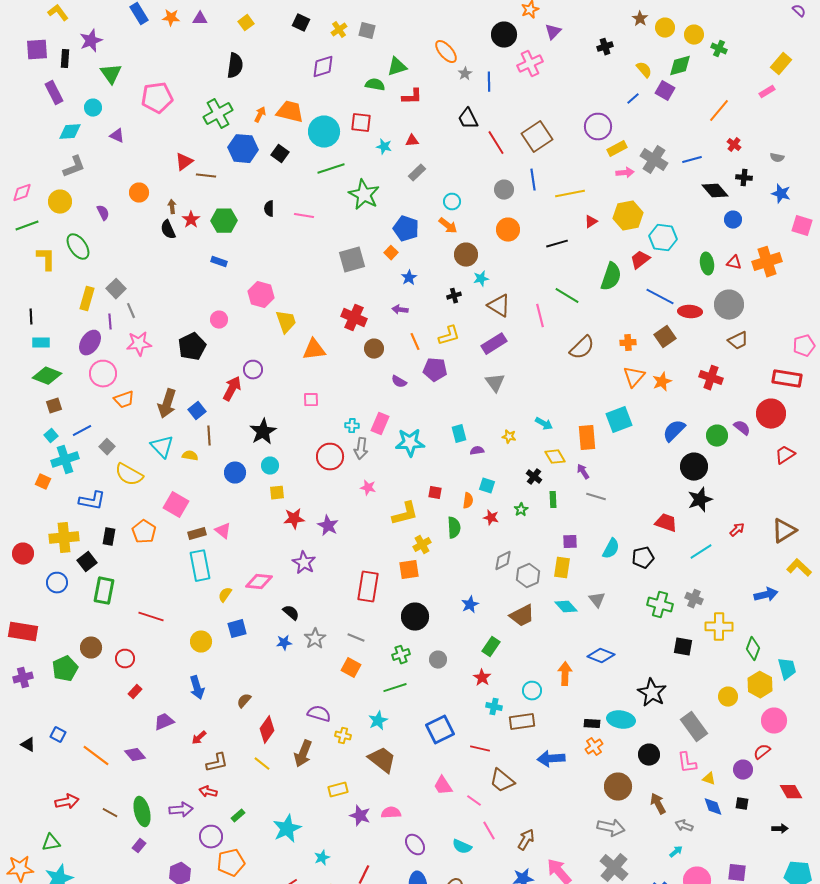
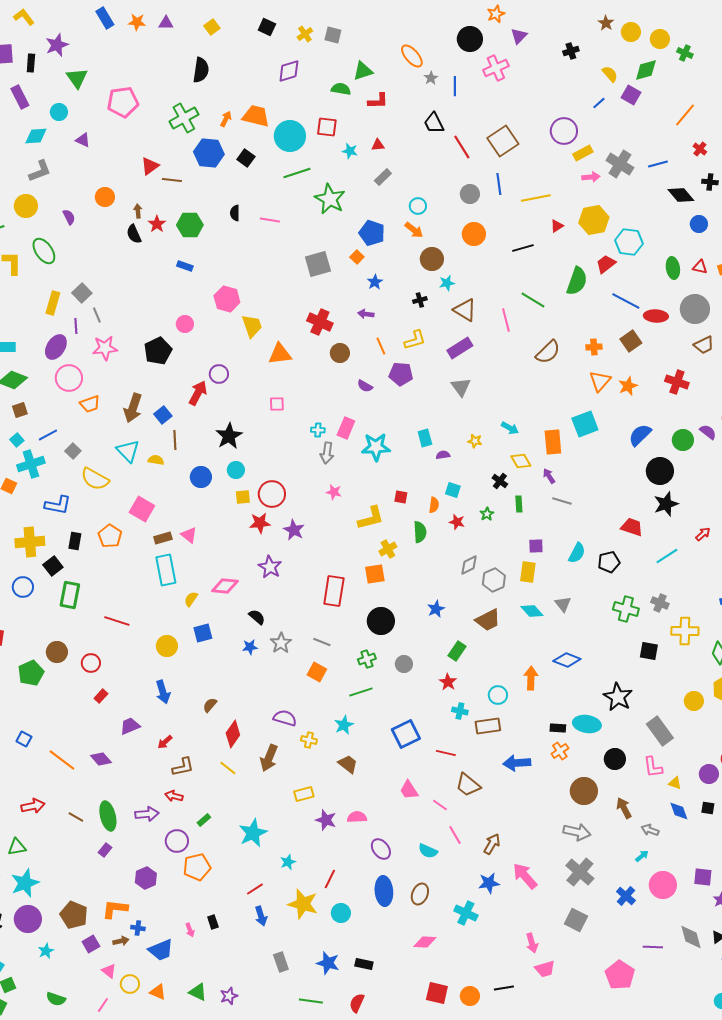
red circle: (330, 457) -> (272, 494), moved
brown trapezoid: (382, 760) -> (348, 764), size x0.7

